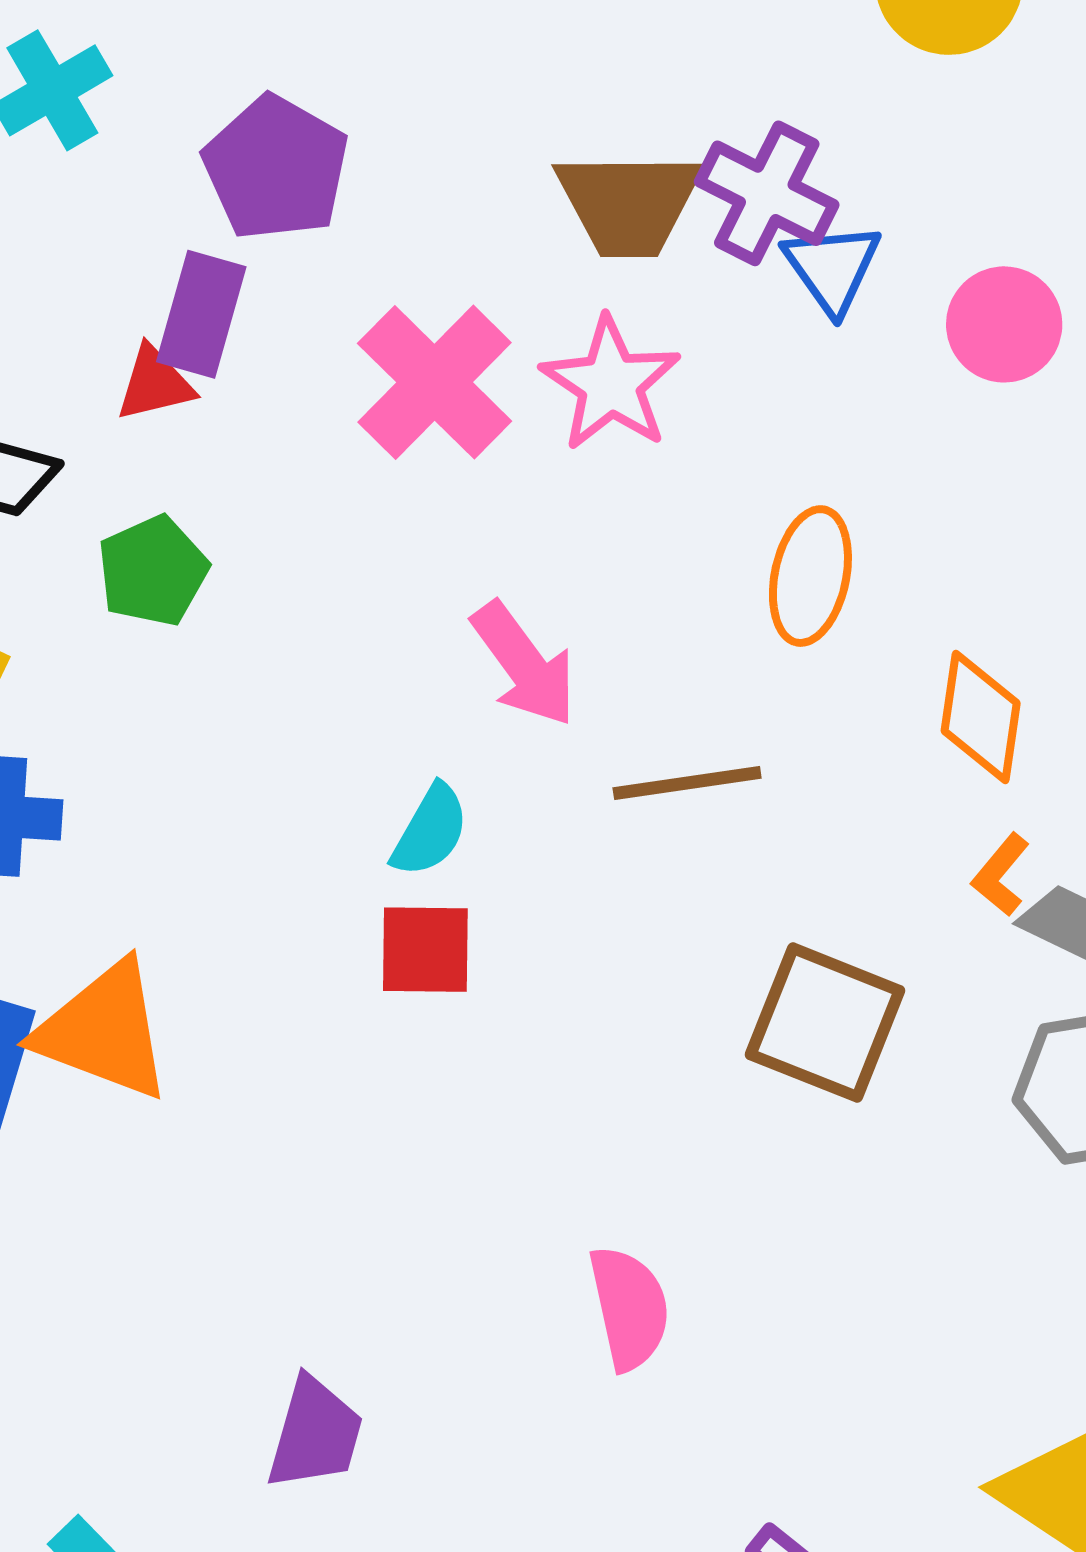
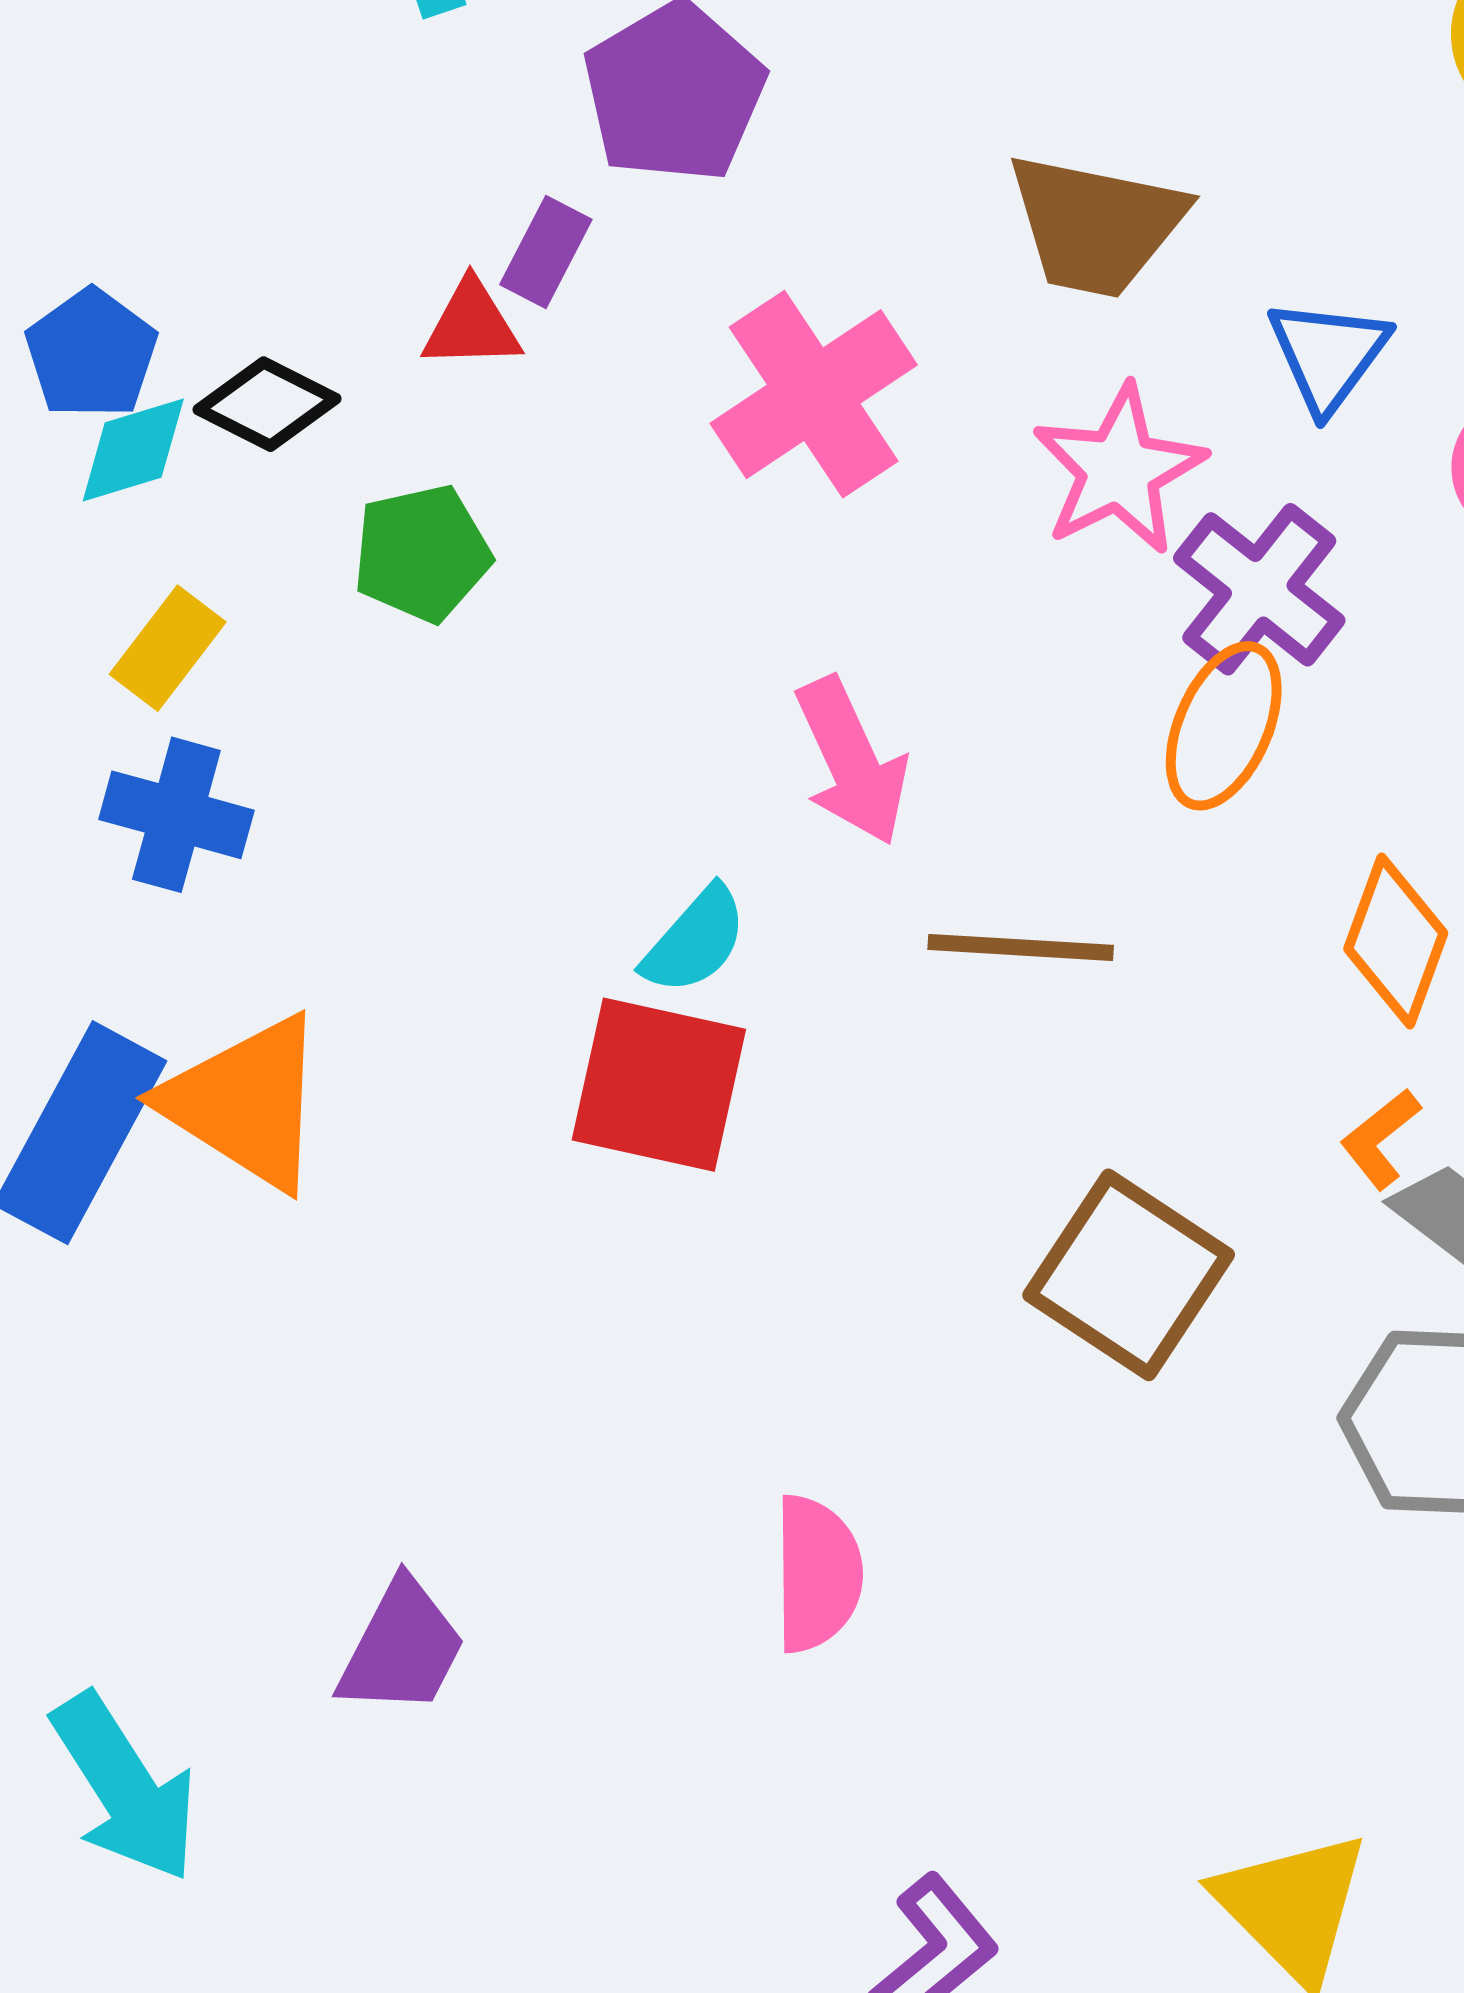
purple cross: (767, 193) -> (1259, 589), moved
purple rectangle: (201, 314) -> (546, 252), size x0.7
pink star: (611, 384) -> (1119, 470), moved
red square: (425, 950) -> (659, 1085), size x1.4

